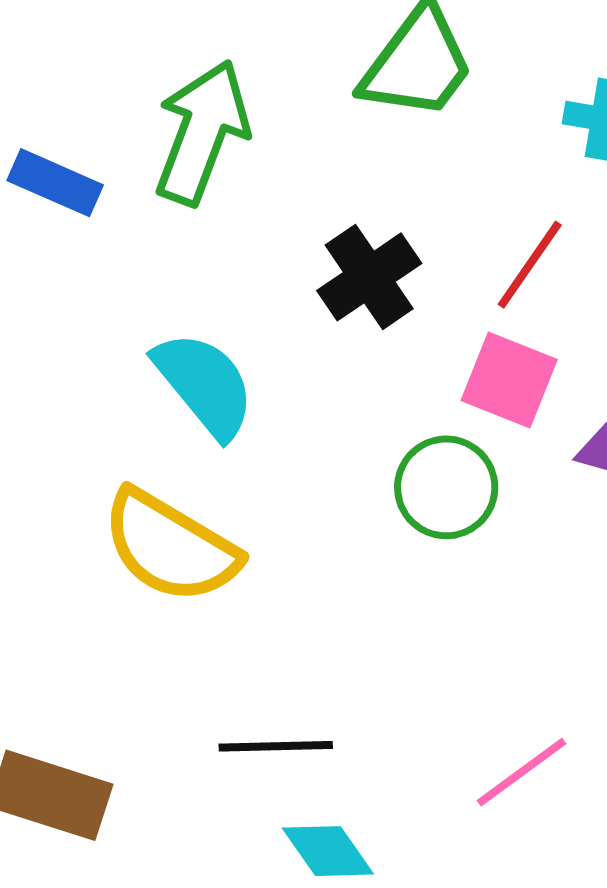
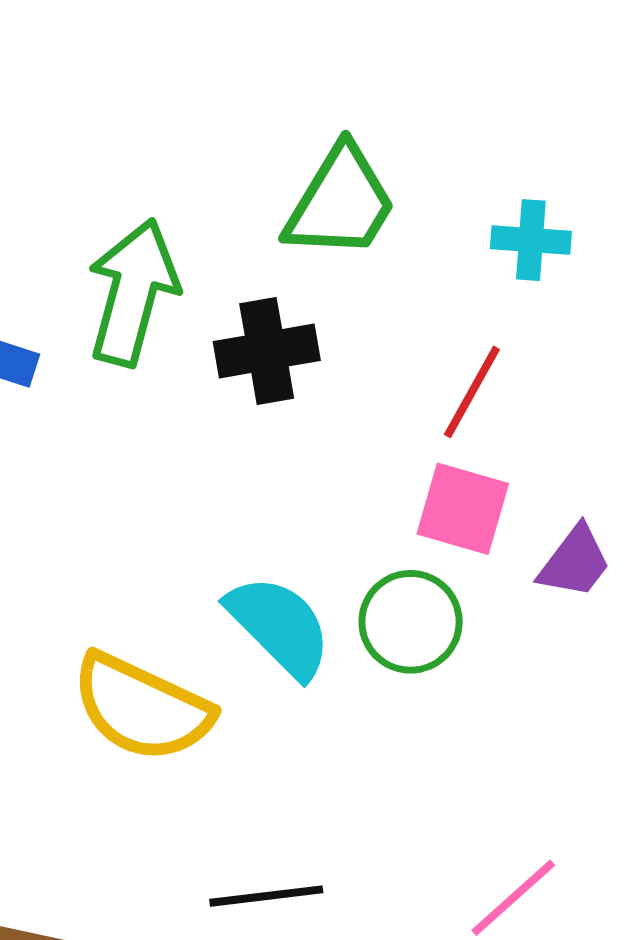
black cross: (369, 277) -> (267, 351), moved, turned 30
cyan semicircle: (205, 384) -> (279, 626), moved

